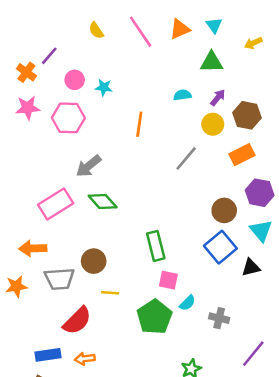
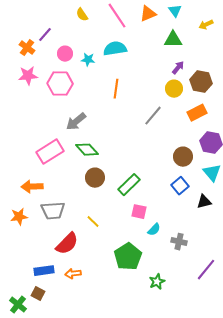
cyan semicircle: (182, 95) -> (115, 49), moved, size x1.6
green rectangle: (156, 246) -> (129, 185), turned 60
blue square: (220, 247) -> (180, 186), size x0.7
brown circle: (94, 261) -> (95, 178), moved
yellow line: (110, 293) -> (93, 222), turned 40
green pentagon: (154, 317) -> (128, 257), moved

